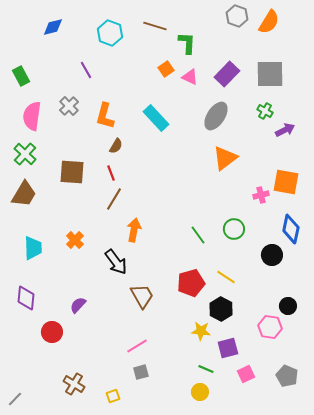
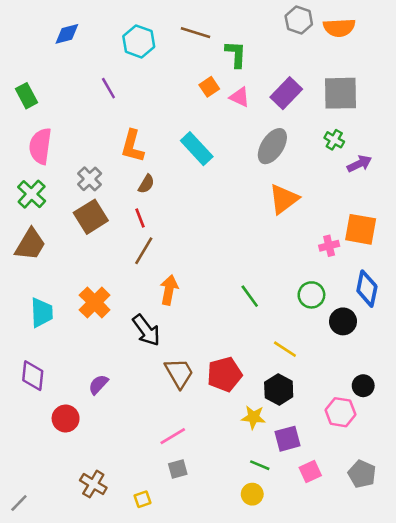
orange semicircle: (269, 22) -> (339, 28), turned 55
gray cross: (69, 106) -> (90, 179), moved
brown square: (72, 172) -> (91, 217), turned -36
green circle: (234, 229) -> (311, 295), moved
orange cross: (75, 240) -> (95, 302), size x1.4
red pentagon: (191, 283) -> (224, 374), moved

